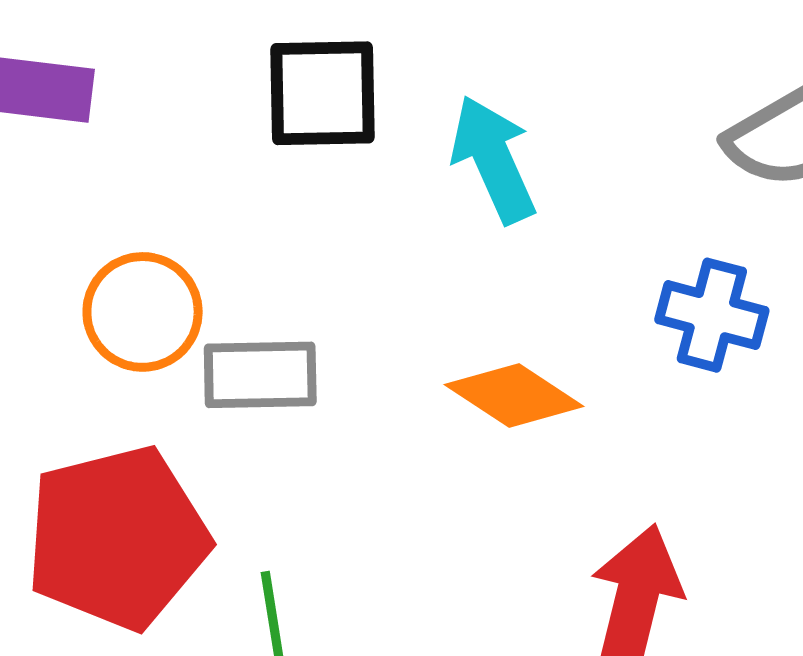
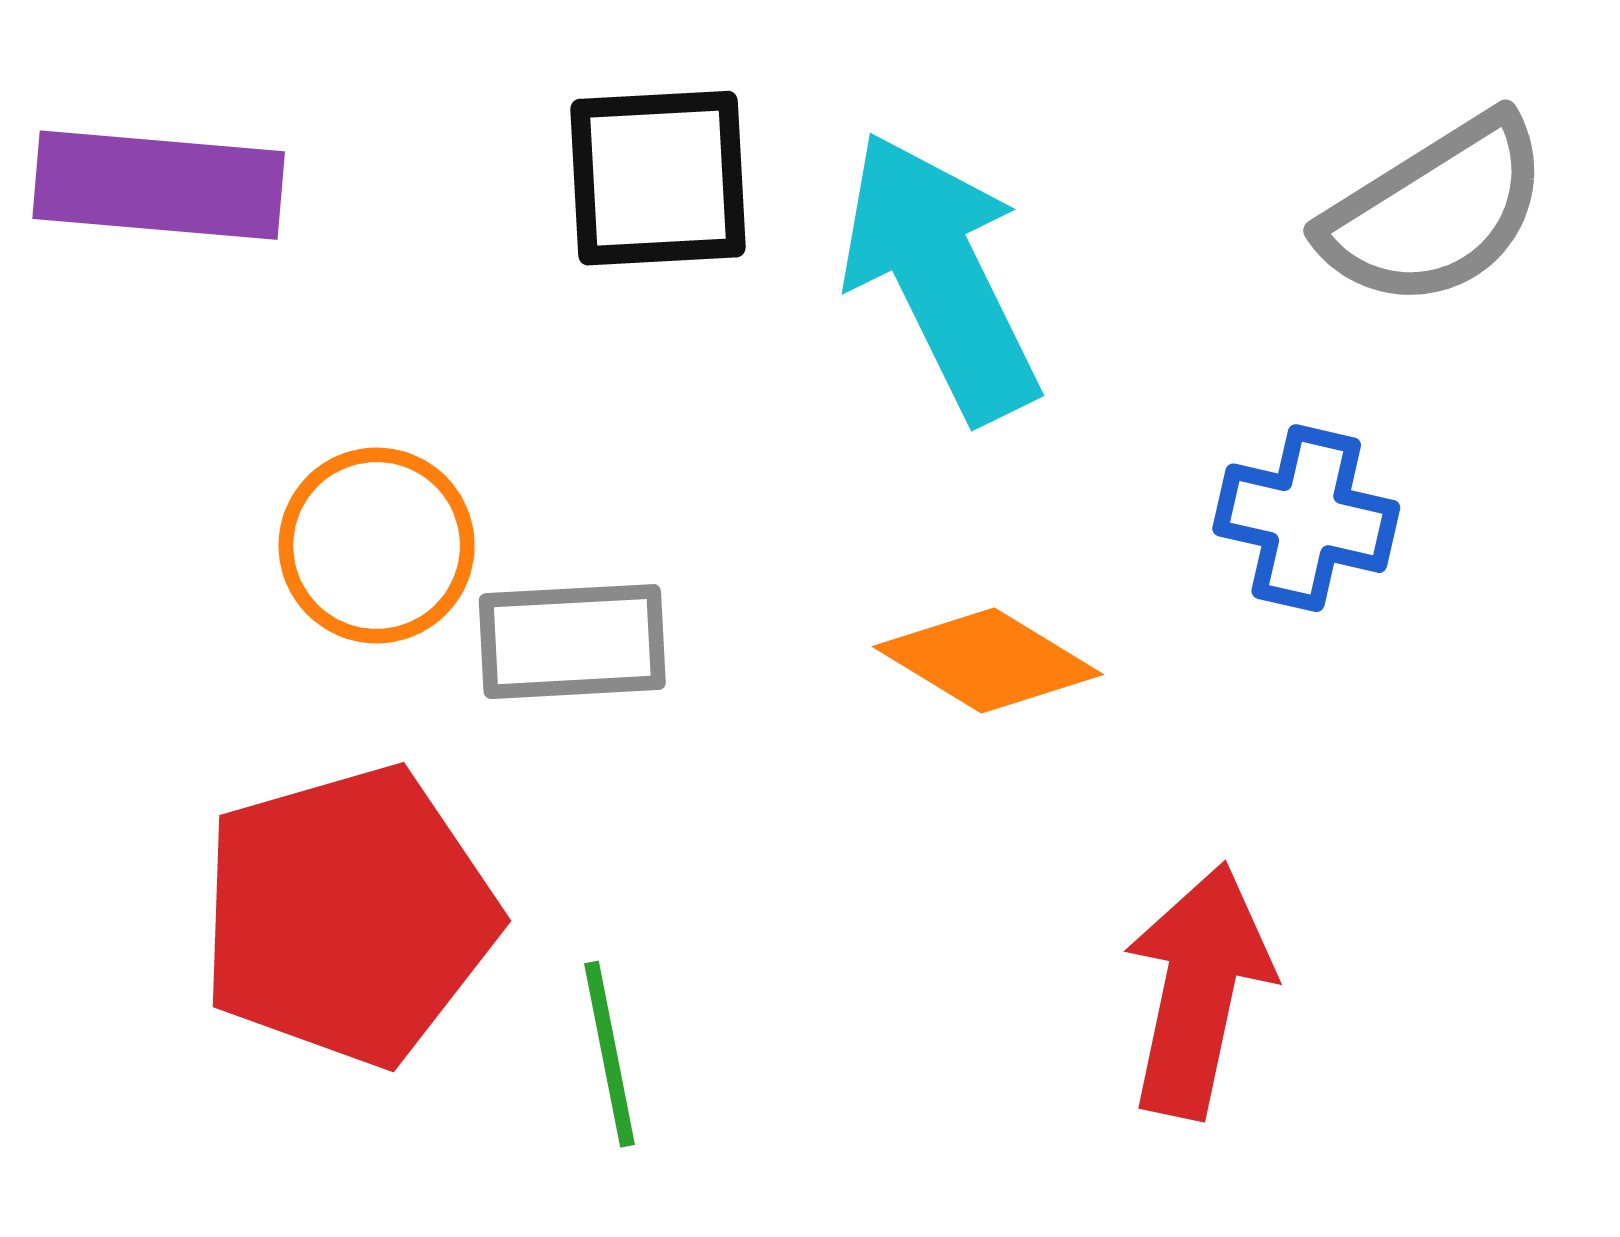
cyan arrow: (493, 159) -> (941, 276), size x1.4

